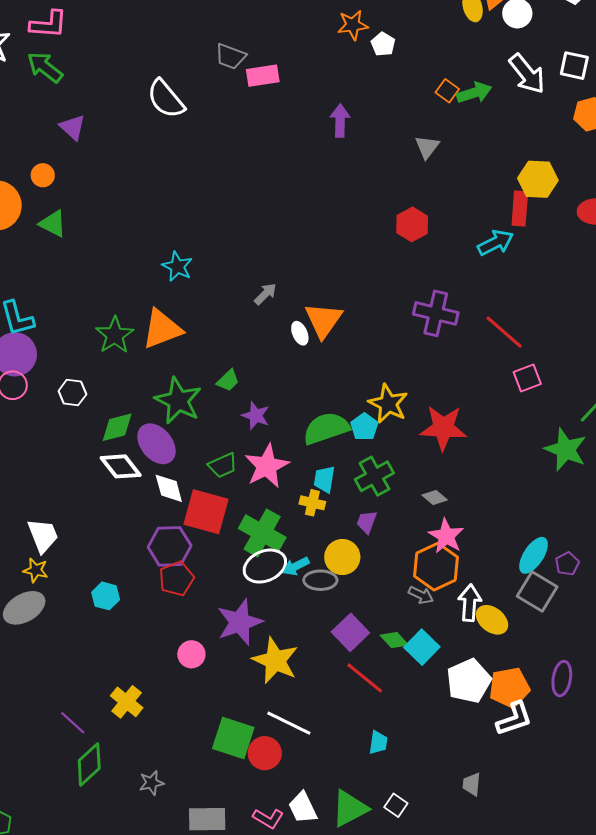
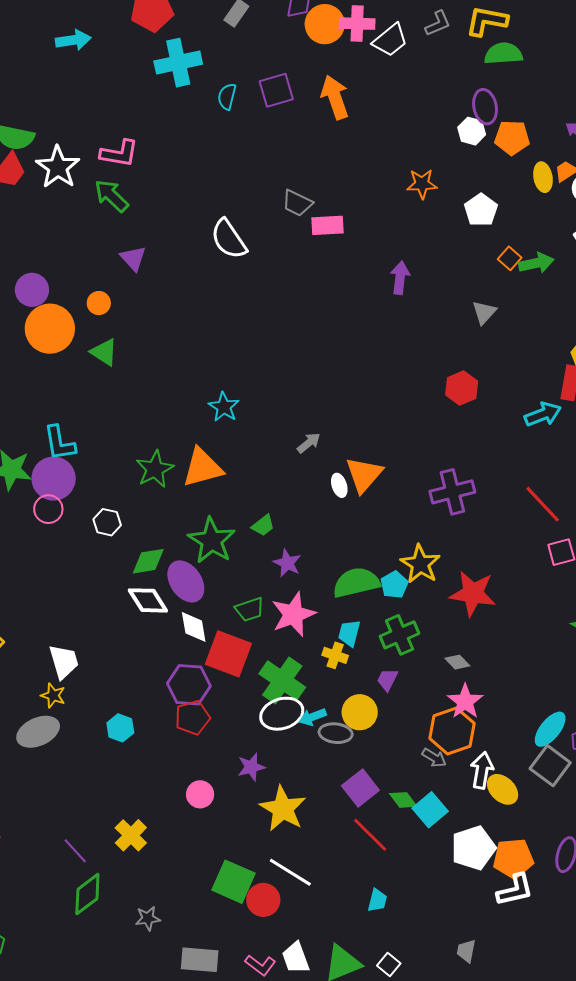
white pentagon: (383, 44) -> (481, 210), moved, size x1.4
purple cross: (436, 313) -> (452, 492), moved, turned -33
purple star: (240, 622) -> (251, 767), size x0.6

